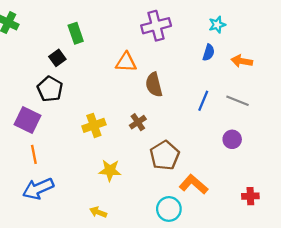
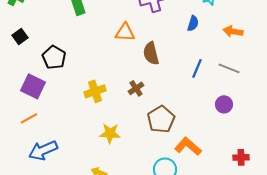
blue semicircle: (209, 53) -> (193, 23), moved
black square: (57, 58) -> (20, 36), moved
orange line: (34, 154) -> (29, 118), moved, turned 72

